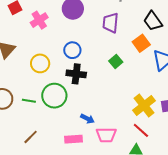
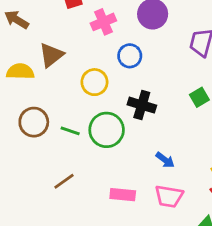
blue circle: (72, 50) -> (130, 56), moved
blue arrow: (87, 119) -> (165, 160), moved

